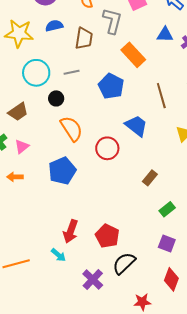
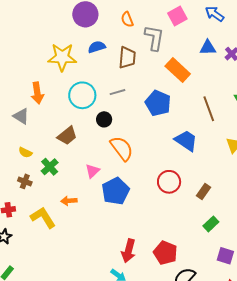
pink triangle: (22, 147) -> (92, 171), moved
red circle: (107, 148) -> (169, 182), moved
green rectangle: (167, 209) -> (211, 224), moved

